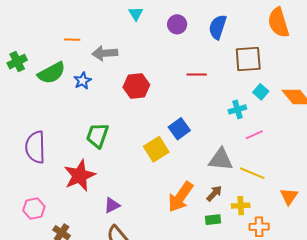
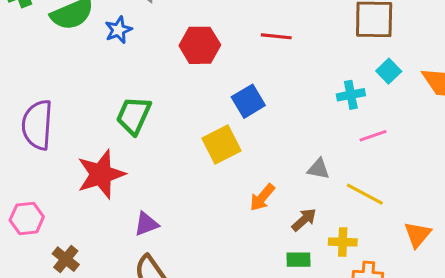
red line: (197, 75) -> (276, 36), moved
blue square: (179, 129) -> (248, 101), moved
gray triangle: (221, 159) -> (318, 169), size x0.6
orange arrow: (180, 197) -> (262, 197), moved, size x0.6

